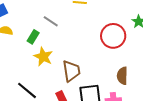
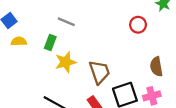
red circle: (113, 36) -> (138, 25), size x0.6
yellow star: (43, 57) -> (65, 62), turned -30

